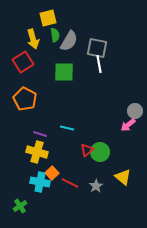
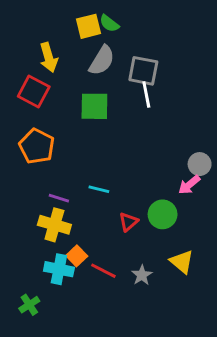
yellow square: (48, 18) -> (89, 26), moved
green semicircle: (55, 35) -> (109, 23), moved, turned 136
red square: (23, 62) -> (34, 92), turned -30
green circle: (100, 152) -> (163, 214), moved

